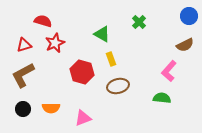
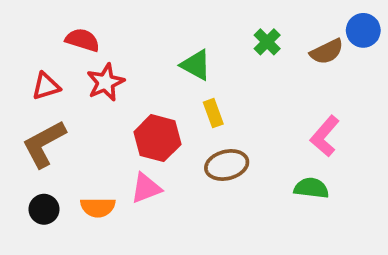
brown semicircle: (185, 45) -> (327, 52), moved
pink triangle: (83, 118) -> (146, 188), moved

